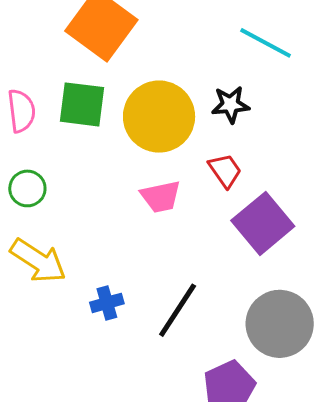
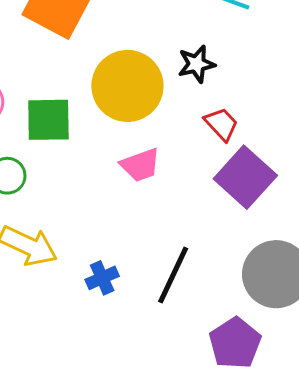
green square: (82, 104) -> (48, 120), moved
red trapezoid: (225, 170) -> (221, 124), moved

